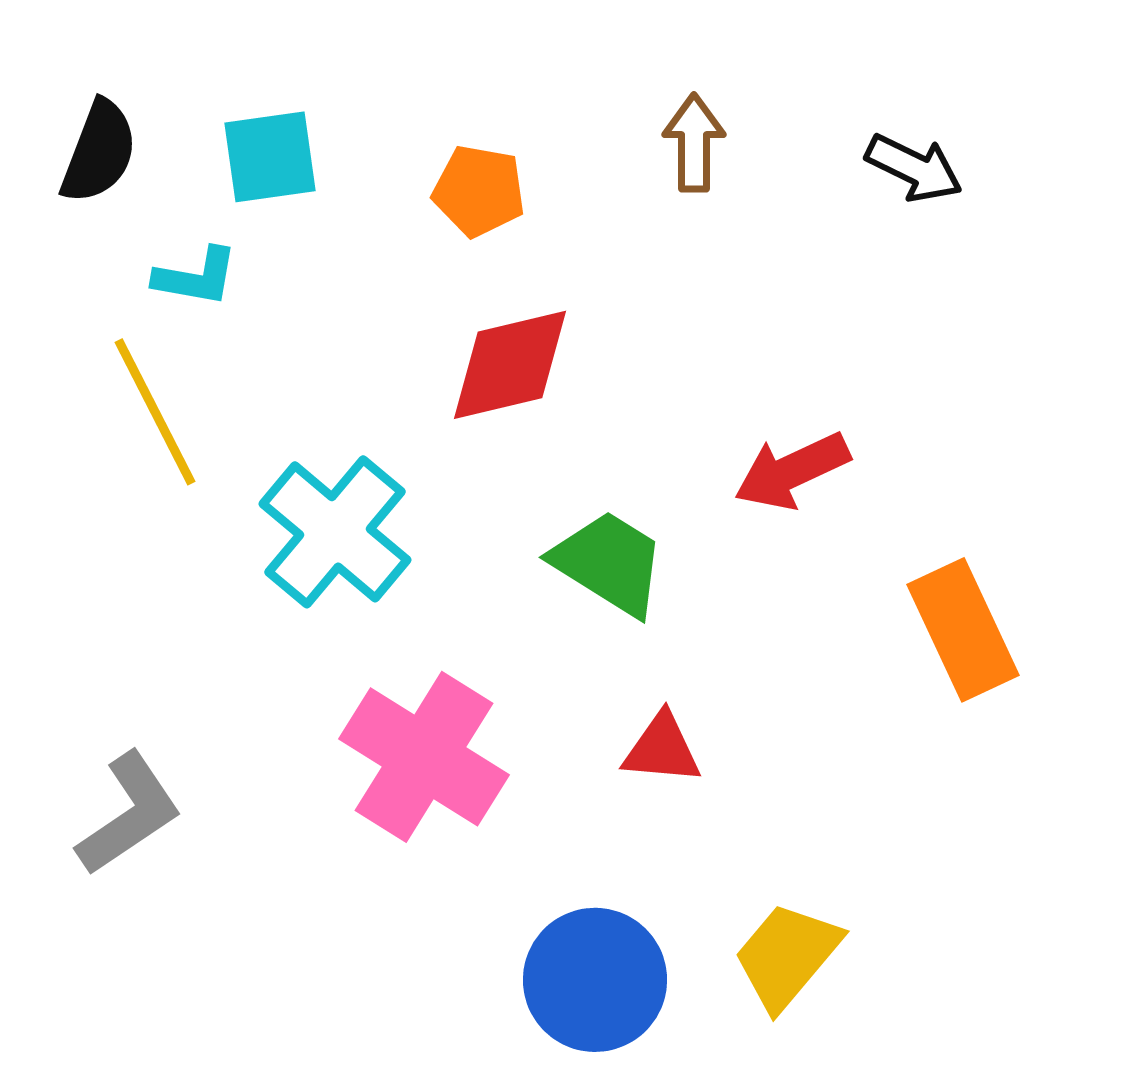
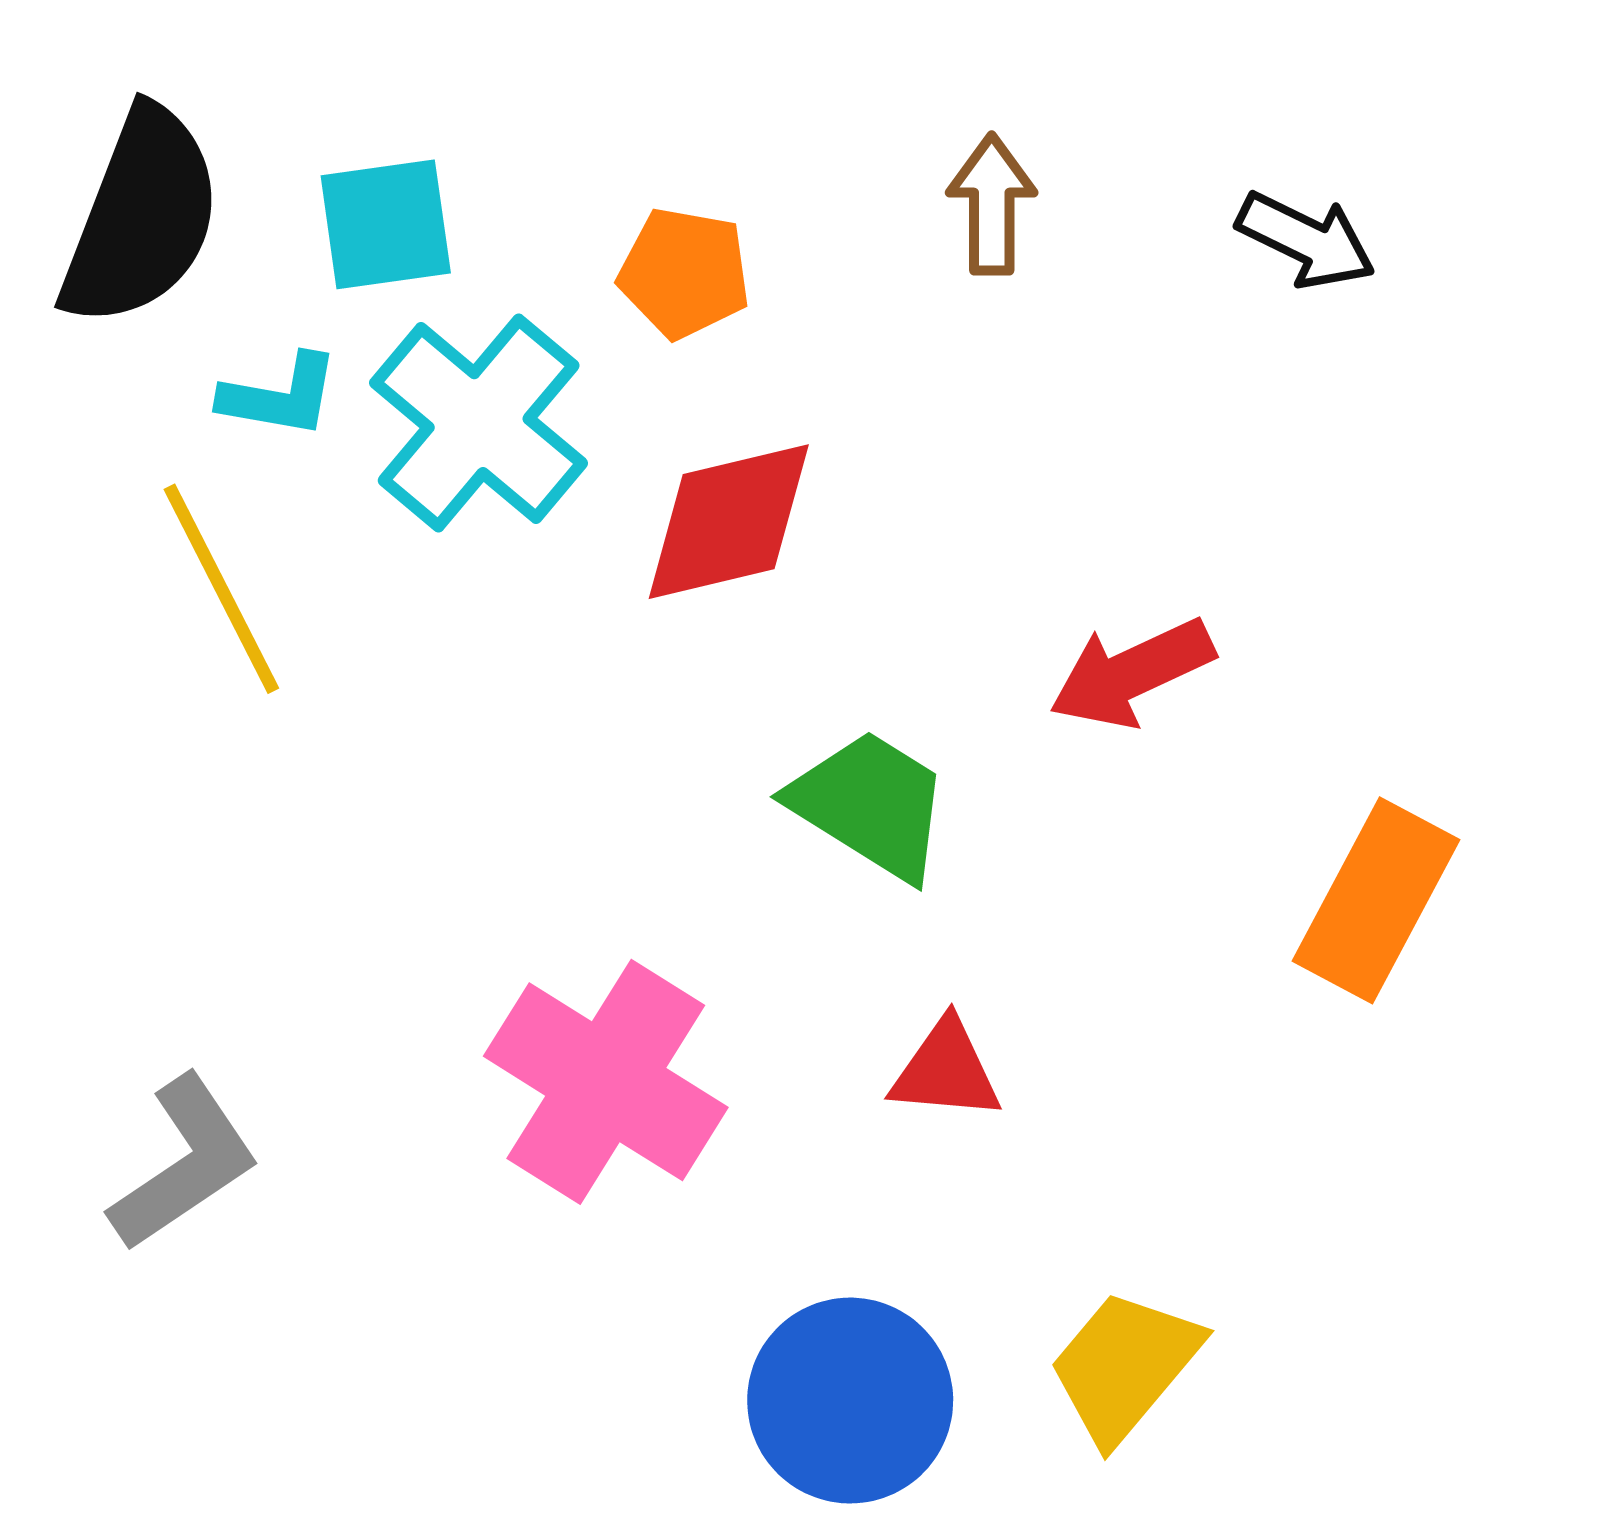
black semicircle: (99, 152) -> (141, 217), size x1.5
cyan cross: (335, 532) -> (479, 423), moved
orange rectangle: (963, 630) -> (1376, 900), turned 53

